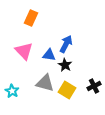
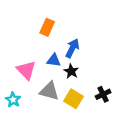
orange rectangle: (31, 18) -> (47, 27), moved
pink triangle: (24, 51) -> (26, 70), moved

